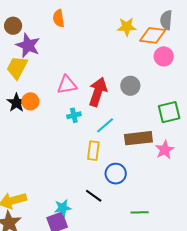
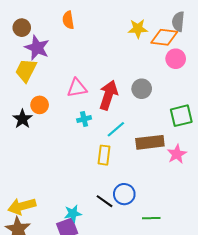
black star: (16, 103) -> (22, 119), moved
blue circle: (116, 174) -> (124, 194), moved

